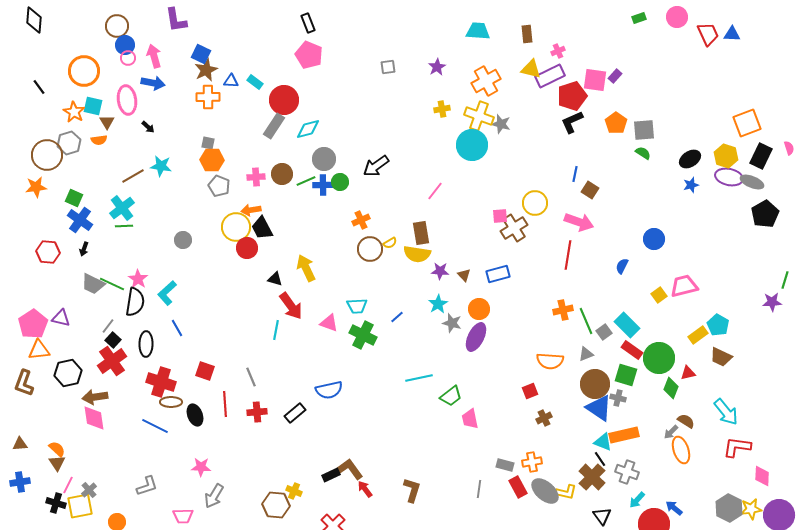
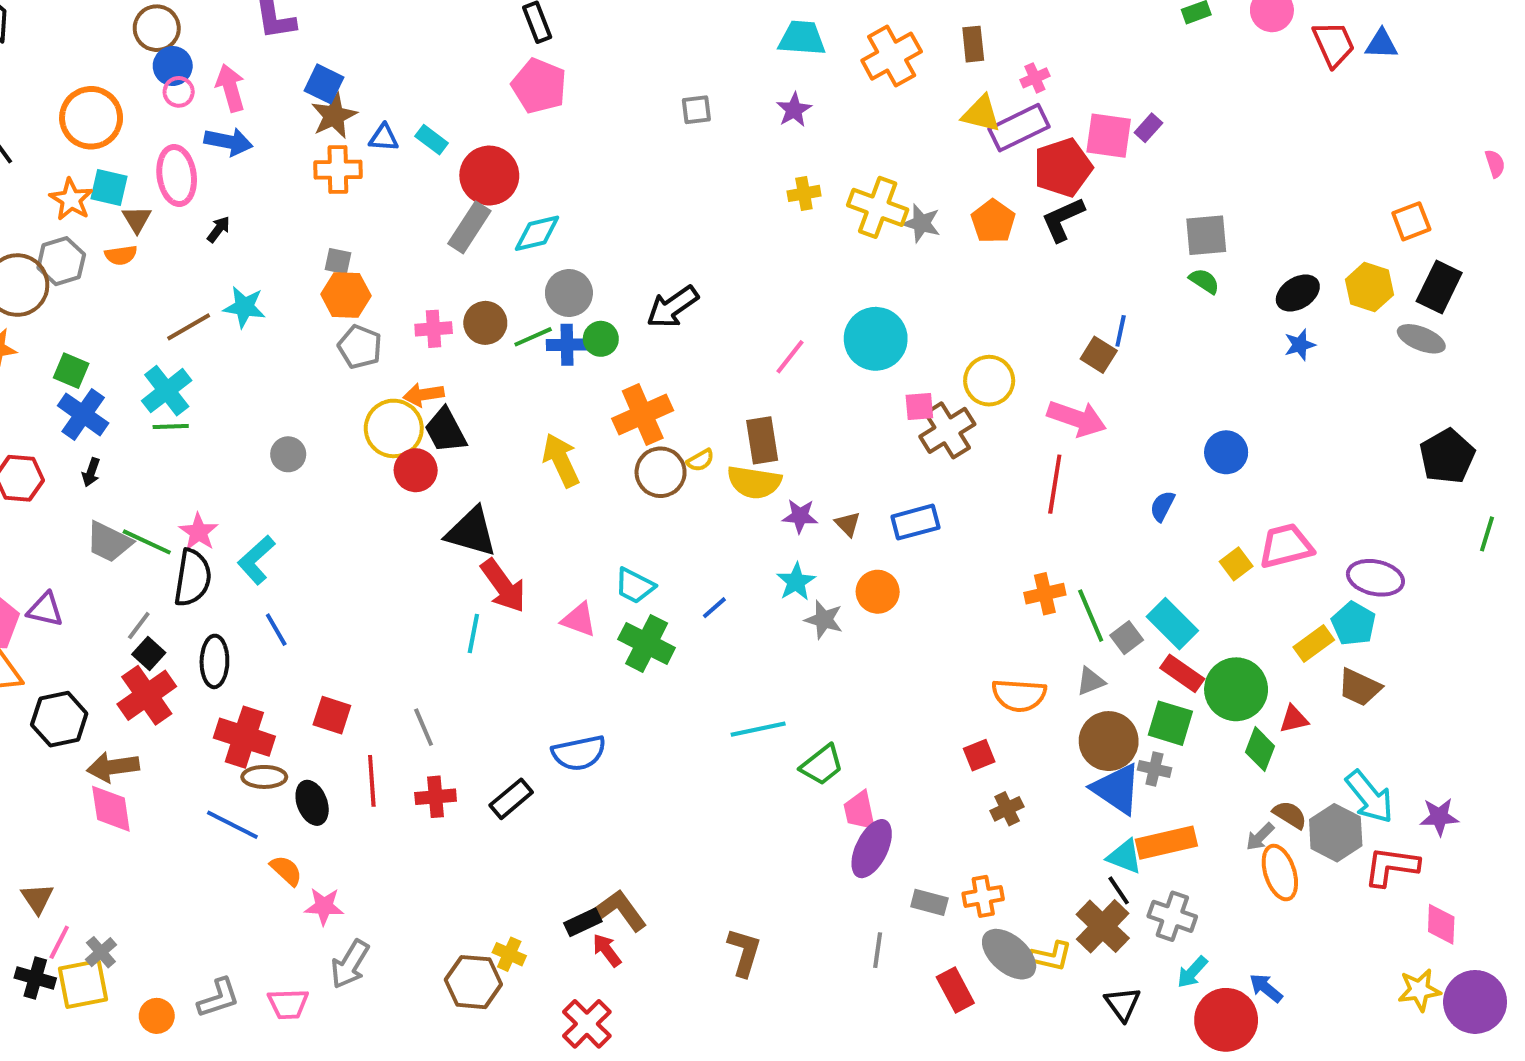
cyan trapezoid: (478, 31) -> (802, 38), moved
orange cross: (486, 81) -> (892, 56), moved
orange pentagon: (616, 123) -> (993, 221), moved
orange square: (747, 123) -> (1411, 221), size x0.7
black arrow: (148, 127) -> (218, 229), turned -96
cyan circle: (472, 145) -> (876, 339), moved
pink semicircle: (789, 148) -> (1495, 164), moved
blue line: (575, 174) -> (1121, 331), moved
purple ellipse: (729, 177) -> (1375, 578), moved
black pentagon: (765, 214) -> (1447, 456), moved
orange cross: (361, 220) -> (643, 414), size x1.6
yellow arrow: (306, 268) -> (561, 460), moved
black triangle: (275, 279) -> (471, 532), size x1.8
purple star: (772, 302) -> (1439, 817), moved
cyan trapezoid: (357, 306) -> (635, 586), turned 30
purple ellipse: (476, 337) -> (872, 849), moved
orange semicircle: (57, 449) -> (286, 871), moved
gray L-shape: (147, 486) -> (218, 998), moved
red rectangle: (518, 487) -> (955, 990), moved
red arrow: (365, 489) -> (607, 950), moved
gray hexagon: (729, 508) -> (1336, 833), moved

